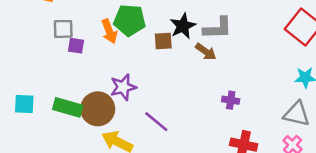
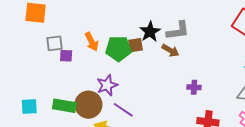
green pentagon: (130, 20) -> (118, 49), moved
purple line: (156, 122) -> (123, 110), moved

